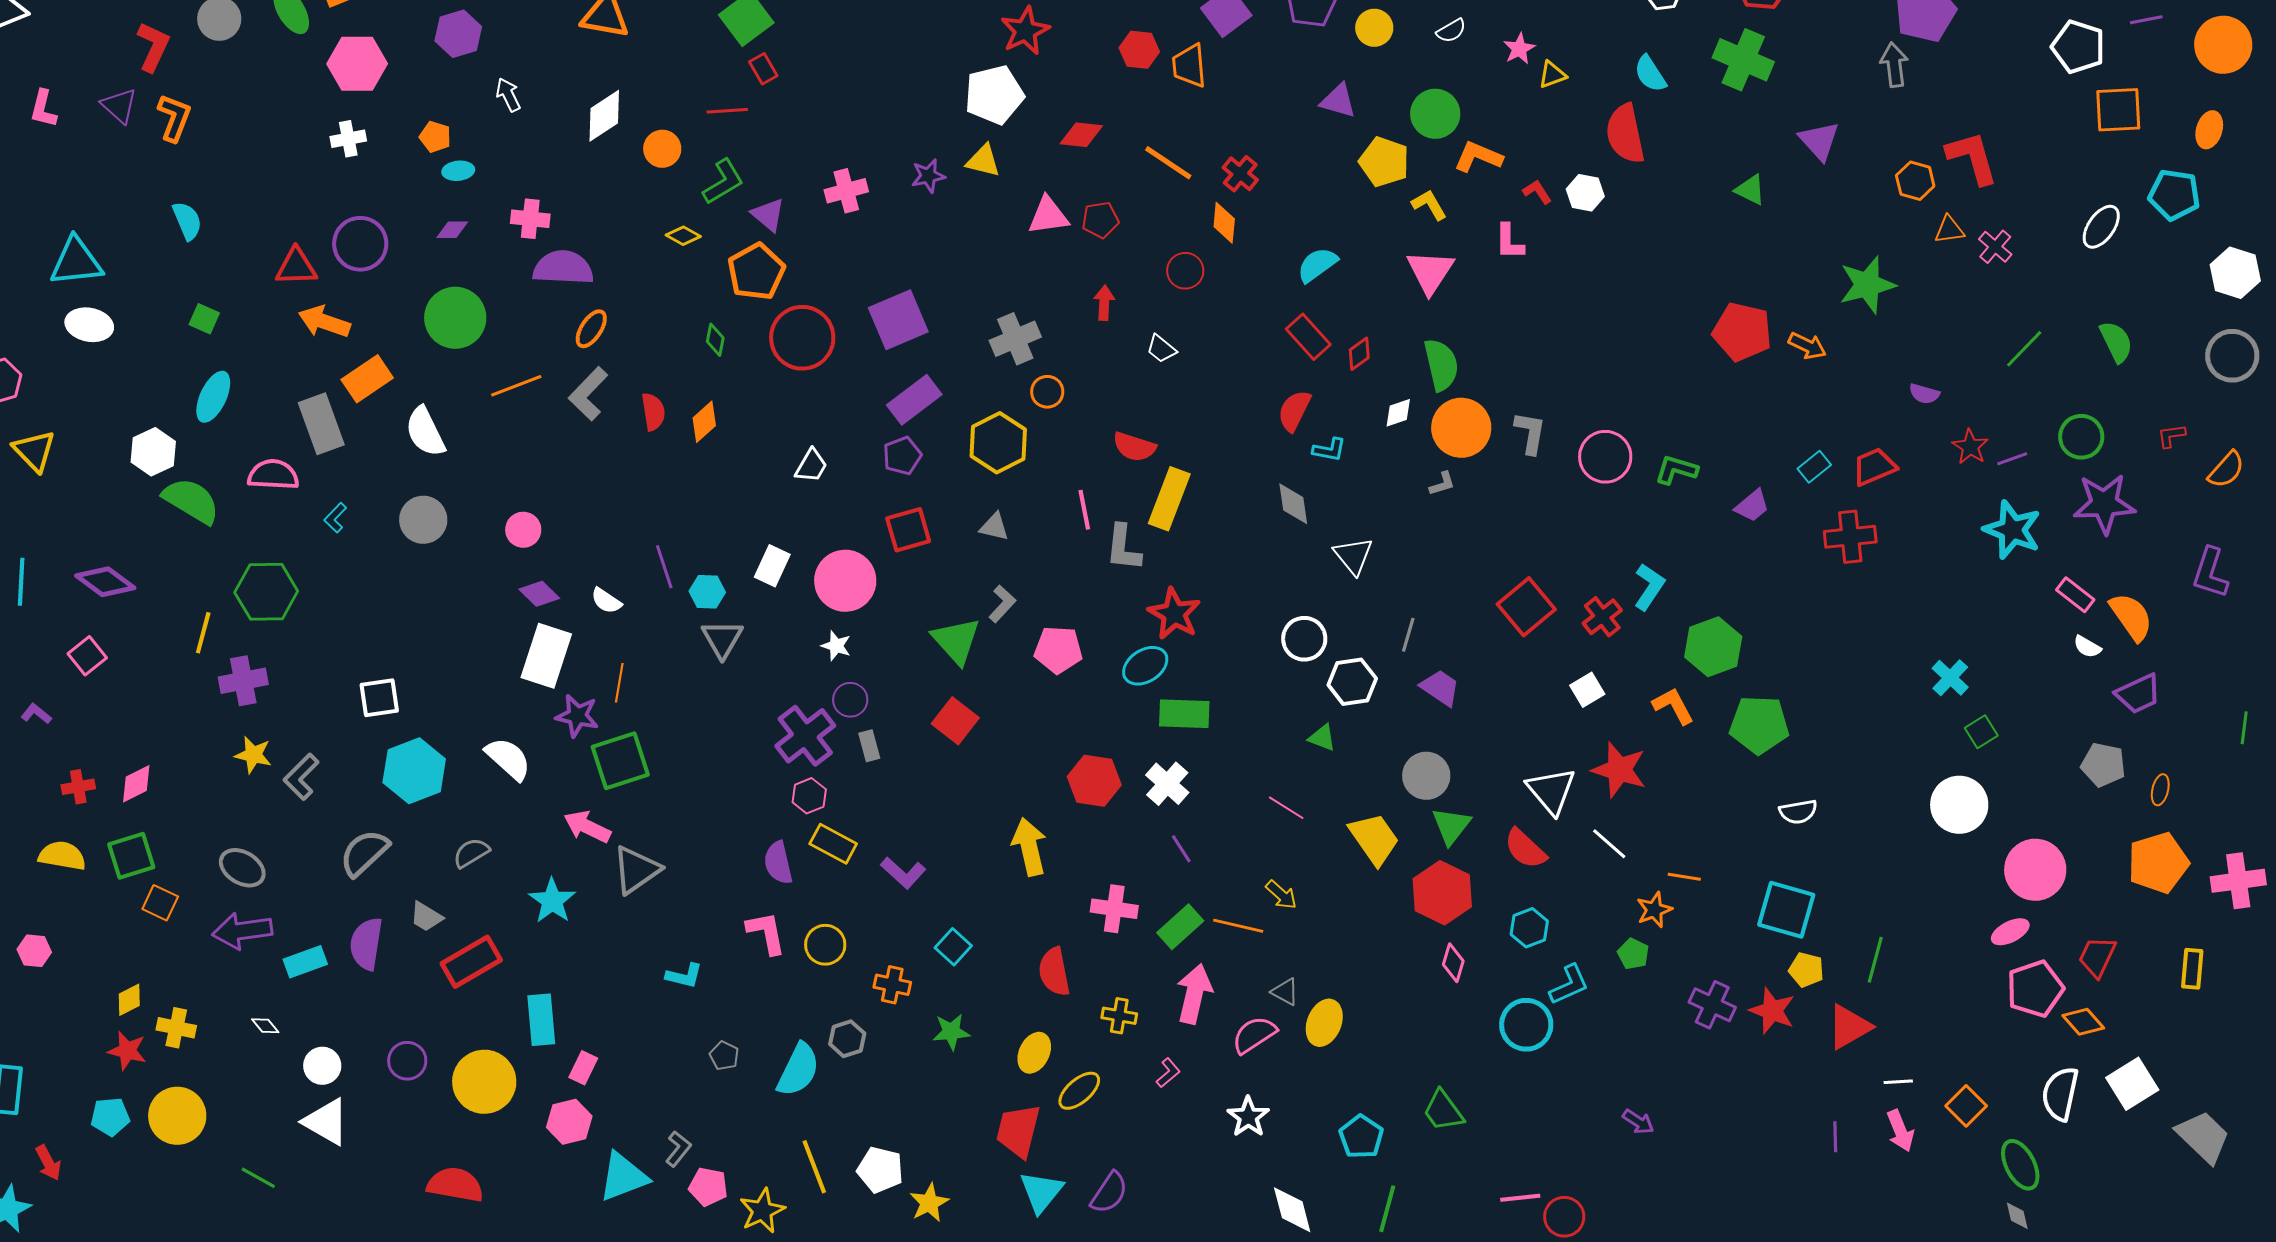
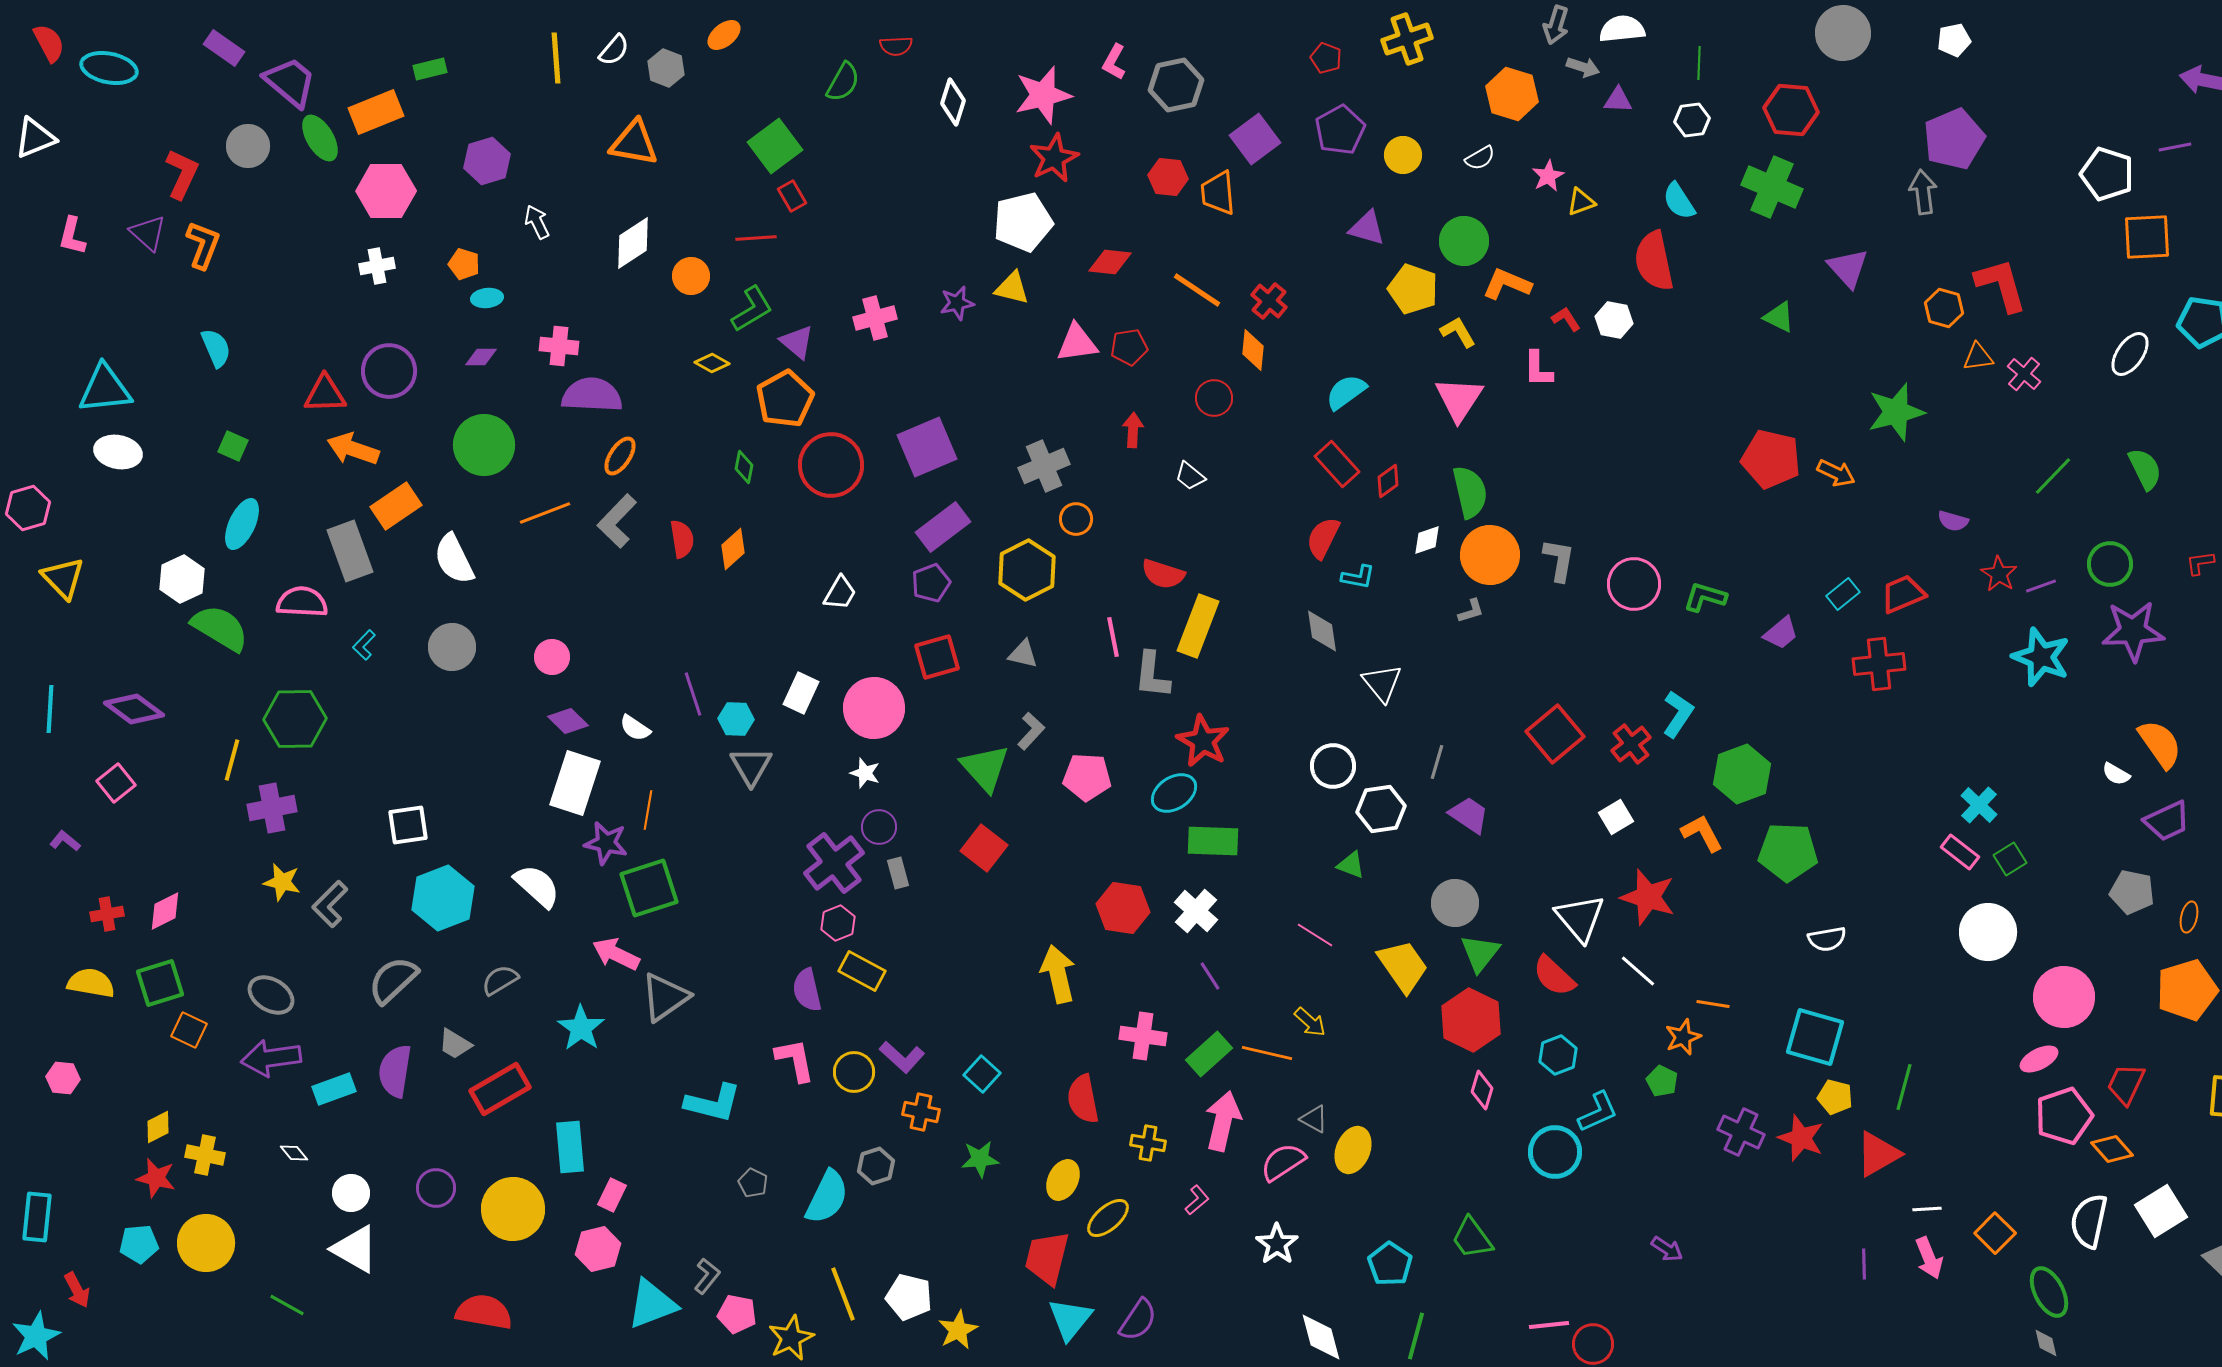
pink rectangle: (2075, 595) -> (1960, 852), moved
purple L-shape: (903, 873) -> (902, 1057), moved
cyan L-shape: (684, 976) -> (713, 1103), size x1.5

